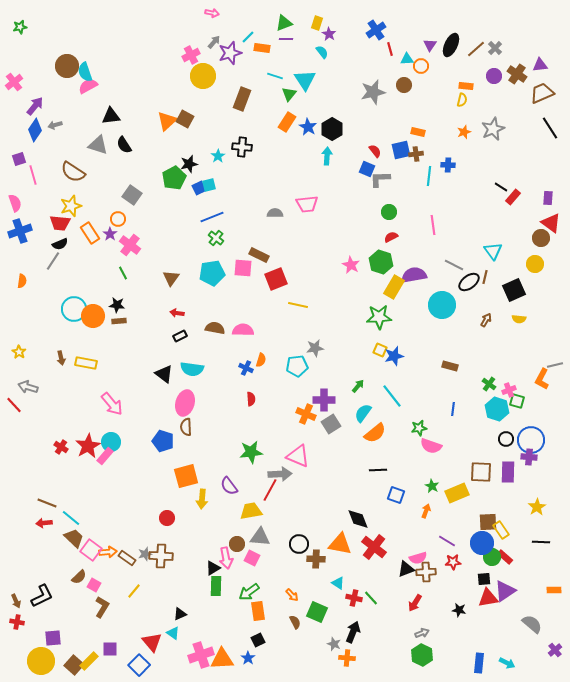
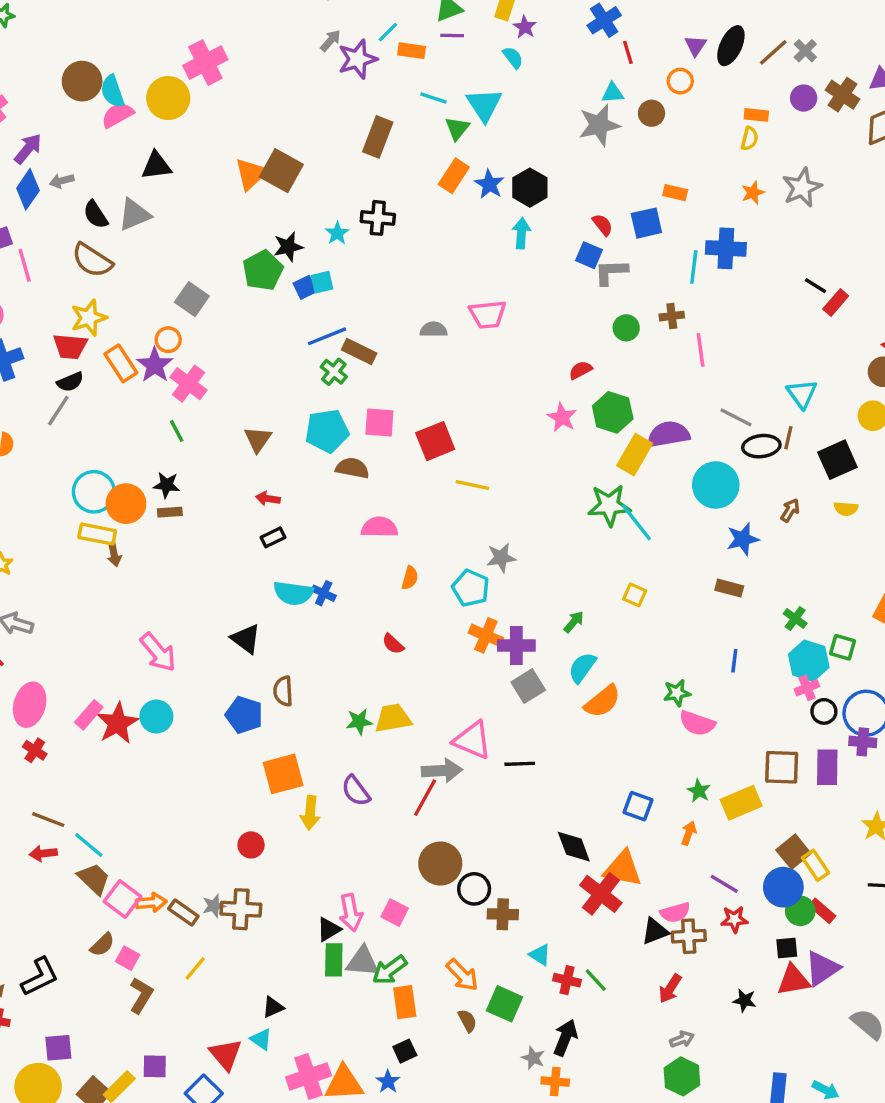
pink cross: (191, 55) -> (205, 63), moved, size x1.4
cyan triangle: (407, 59) -> (613, 93), moved
yellow circle: (203, 76) -> (168, 98), moved
brown square: (185, 119) -> (281, 171), size x1.4
gray triangle: (98, 145) -> (134, 215), turned -40
black semicircle: (124, 145) -> (96, 215), moved
brown cross: (416, 154) -> (672, 316), moved
blue cross: (448, 165) -> (726, 248), size x1.6
purple star: (110, 234) -> (155, 365), size x1.5
red semicircle: (391, 237) -> (581, 370), moved
brown rectangle: (259, 255) -> (359, 352), moved
black ellipse: (469, 282) -> (761, 446), turned 30
brown semicircle: (215, 328) -> (352, 468), moved
yellow square: (380, 350) -> (635, 595), moved
blue star: (394, 356) -> (743, 539), moved
brown arrow: (61, 358) -> (114, 554), moved
yellow rectangle: (86, 363) -> (97, 534), moved
cyan pentagon: (297, 366) -> (471, 588), turned 30
blue cross: (246, 368) -> (324, 593), moved
black triangle: (164, 374) -> (246, 639), moved
pink cross: (509, 390) -> (807, 688), moved
cyan line: (392, 396) -> (636, 522), moved
red semicircle: (251, 399) -> (393, 644), turned 136
pink ellipse: (185, 403) -> (30, 705), moved
orange cross: (306, 414) -> (486, 635), moved
red cross: (61, 447) -> (35, 750), moved
green star: (251, 452) -> (359, 722), moved, size x0.7
pink rectangle: (105, 456) -> (89, 715), moved
black line: (378, 470) -> (520, 764), moved
yellow trapezoid: (251, 511) -> (393, 718), moved
brown square: (488, 522) -> (793, 852), turned -36
gray triangle: (260, 537) -> (363, 962), moved
brown circle: (237, 544) -> (440, 864), moved, size x1.6
orange triangle: (340, 544) -> (623, 869), moved
orange arrow: (292, 595) -> (462, 975), size x1.5

